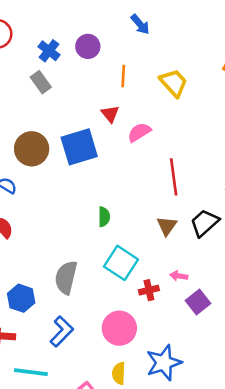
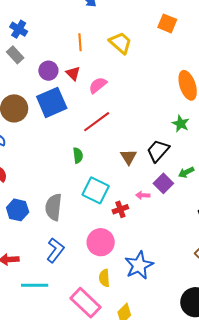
purple circle: (88, 46) -> (48, 71), moved
red line: (174, 177) -> (97, 122), moved, turned 68
blue hexagon: (21, 298) -> (18, 210), moved
purple square: (198, 302) -> (163, 183), moved

